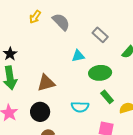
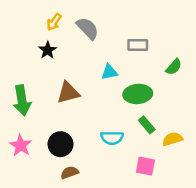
gray rectangle: (100, 35) -> (138, 45), turned -42
black star: (10, 54) -> (48, 50), moved
brown triangle: (46, 83) -> (68, 93), moved

